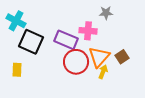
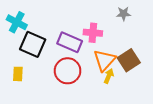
gray star: (106, 13) -> (124, 14), moved
brown square: (122, 57) -> (129, 60), size x1.5
red circle: (76, 62) -> (68, 71), moved

